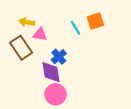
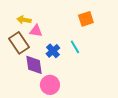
cyan line: (75, 28) -> (75, 47), moved
purple diamond: (51, 72) -> (34, 65), moved

